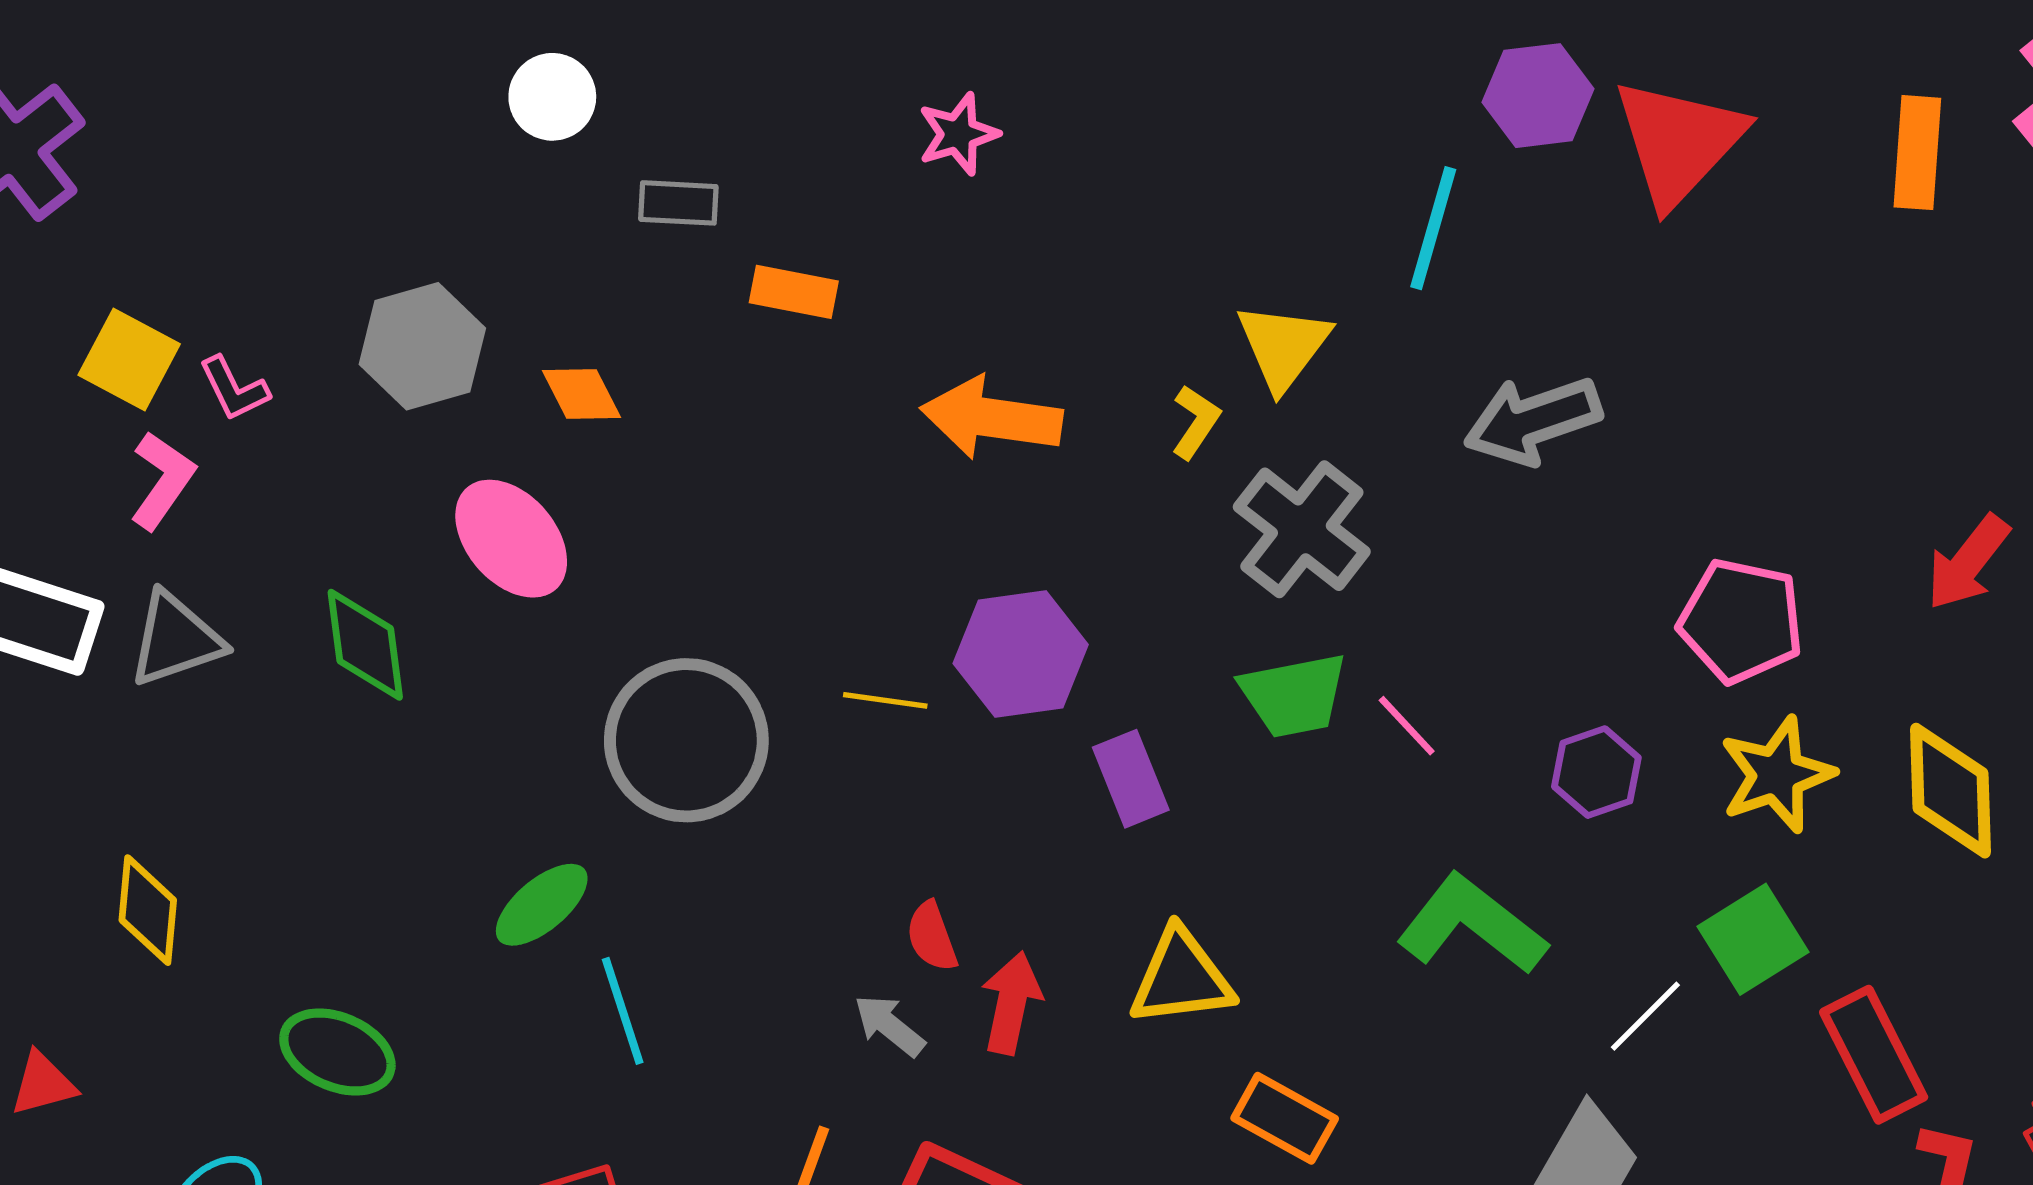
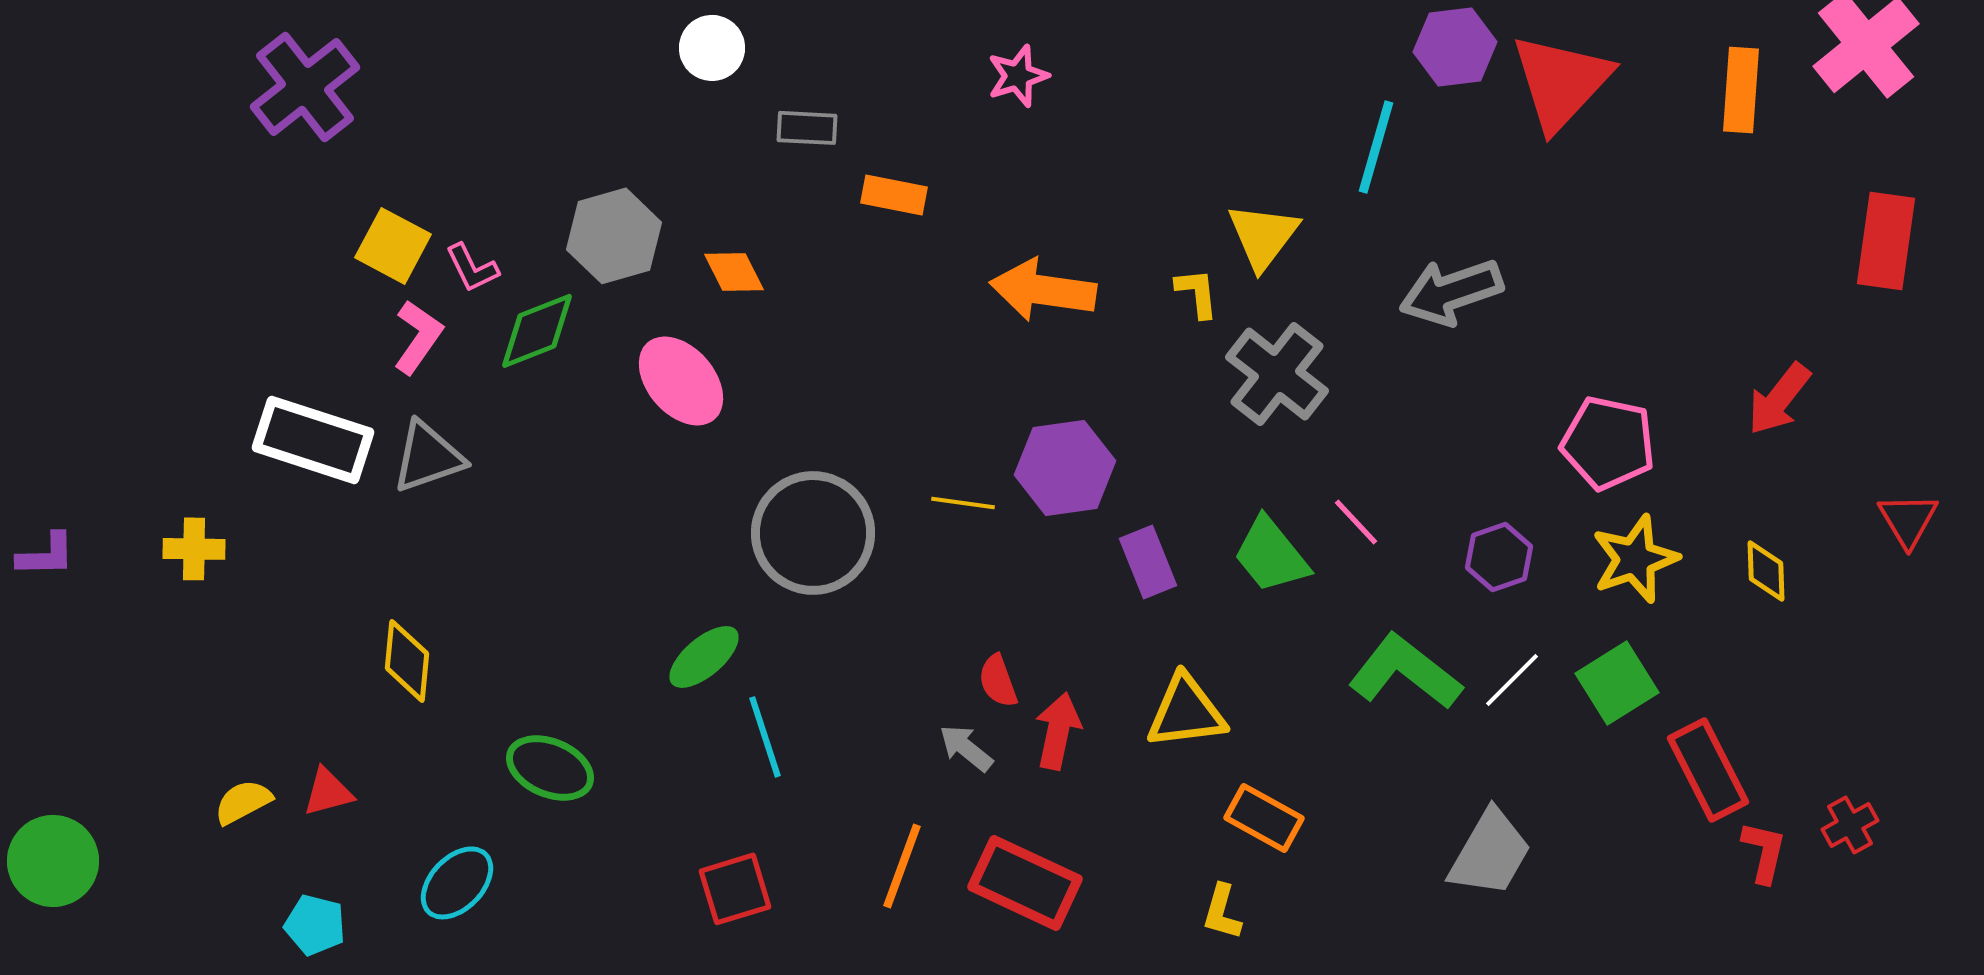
yellow L-shape: (1196, 422) -> (1197, 293), turned -40
green diamond: (365, 645) -> (537, 331), moved, turned 76
green trapezoid: (1294, 695) -> (1271, 555), moved, turned 62
yellow diamond: (1951, 791) -> (1766, 571), size x0.6
white line: (1645, 1016) -> (1512, 680), moved

